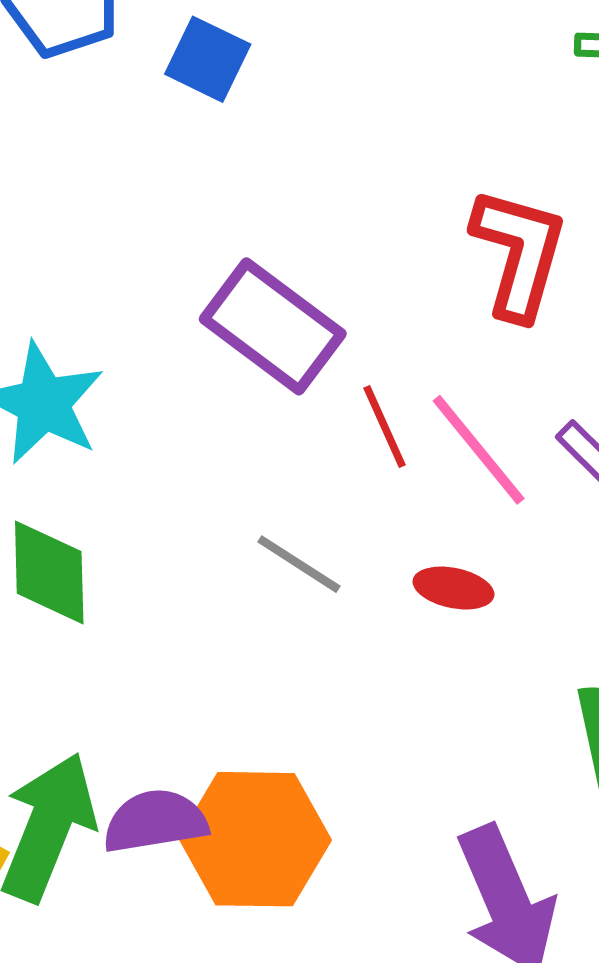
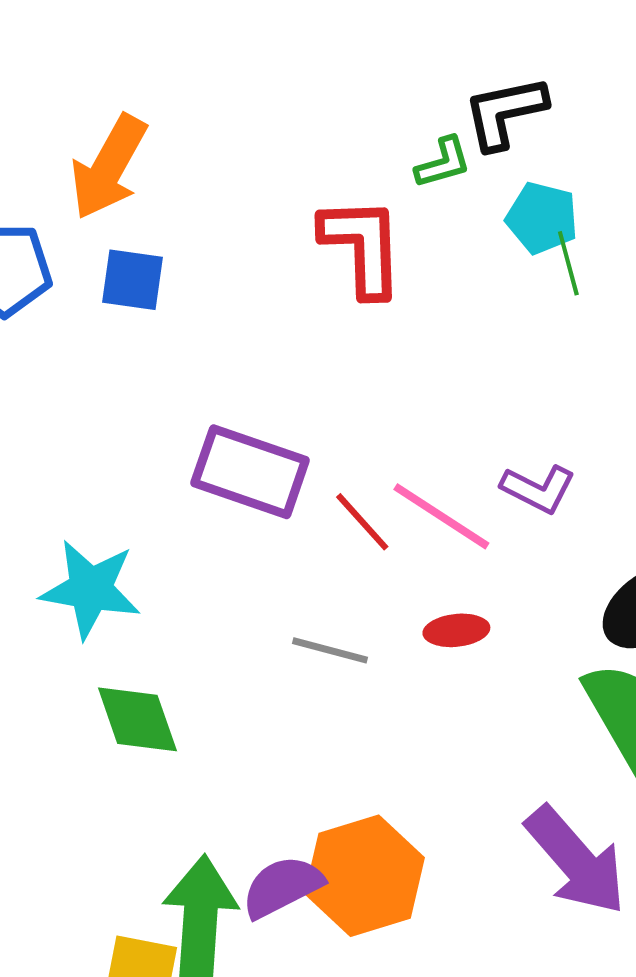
red L-shape: (519, 253) -> (362, 246), moved

